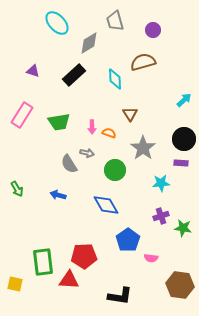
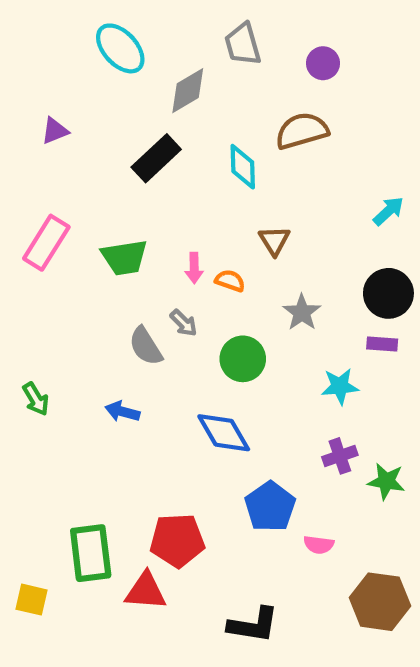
purple triangle: (33, 71) -> (55, 131), moved, turned -40
gray star: (143, 148) -> (302, 312), size x0.7
gray arrow: (87, 153) -> (184, 323), turned 32

